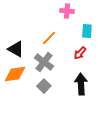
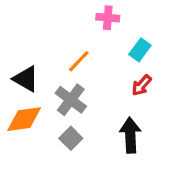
cyan rectangle: (87, 31) -> (140, 50), turned 32
red arrow: (80, 53) -> (142, 85), moved

